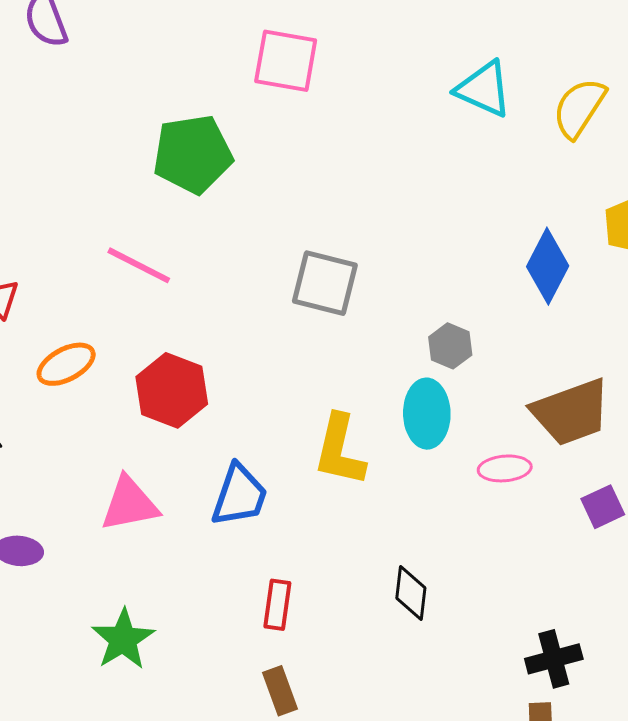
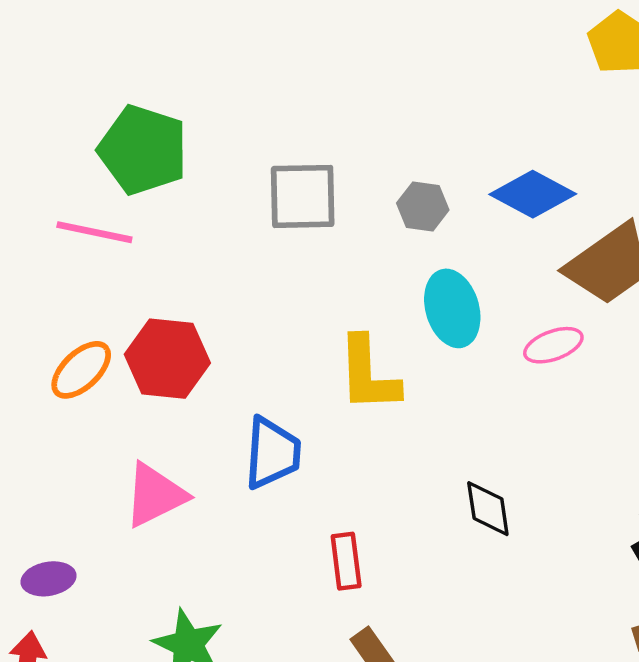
green pentagon: (193, 154) -> (143, 150), moved, turned -30
blue diamond: (548, 266) -> (533, 194), moved, turned -74
gray hexagon: (450, 346) -> (423, 207), moved
orange ellipse: (66, 364) -> (81, 370), moved

